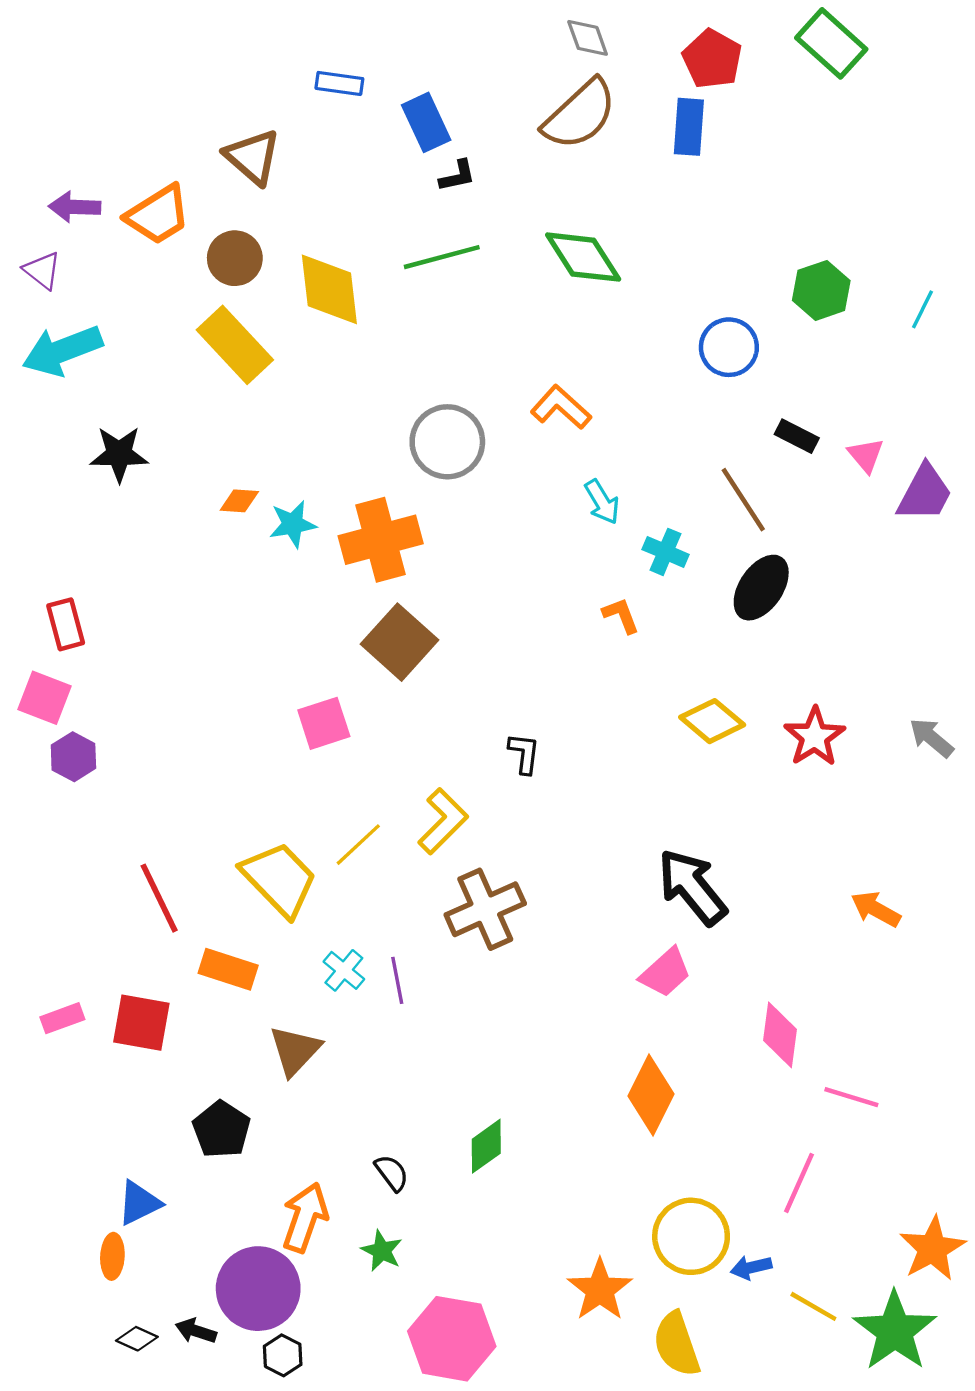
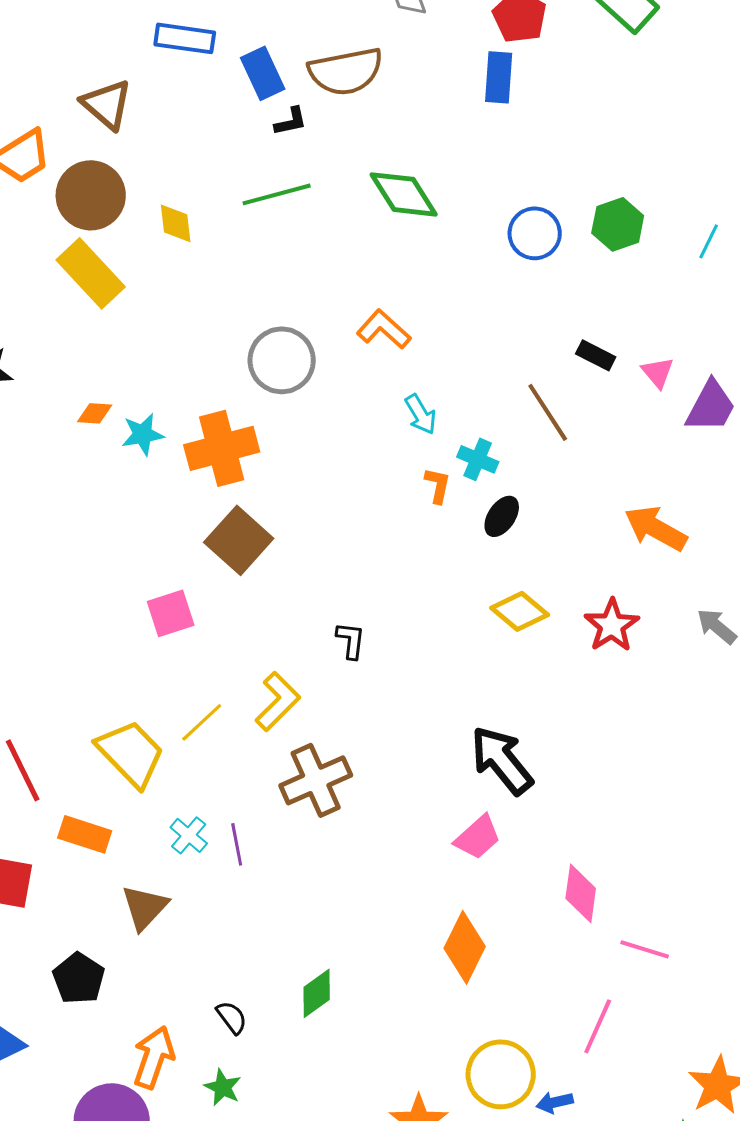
blue rectangle: (339, 83) -> (185, 38), size x1.4
brown semicircle: (580, 115) -> (346, 71), moved, turned 32
brown circle: (235, 258) -> (91, 195), size x1.4
yellow diamond: (329, 289) -> (176, 223), size x0.6
blue circle: (729, 347) -> (535, 233), moved
black ellipse: (761, 588) -> (502, 516), moved, size x0.7
orange L-shape: (621, 615) -> (438, 485), moved, turned 33
orange arrow: (876, 909) -> (656, 528), moved, size x1.4

